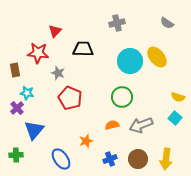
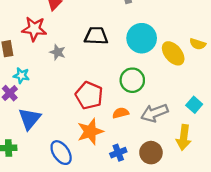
black trapezoid: (83, 49) -> (96, 36), moved
yellow ellipse: (157, 57) -> (173, 53), moved
yellow semicircle: (178, 97) -> (198, 44), moved
red pentagon: (70, 98) -> (89, 95), moved
orange star: (86, 141) -> (90, 132), size x1.6
yellow arrow: (166, 159) -> (184, 137), moved

